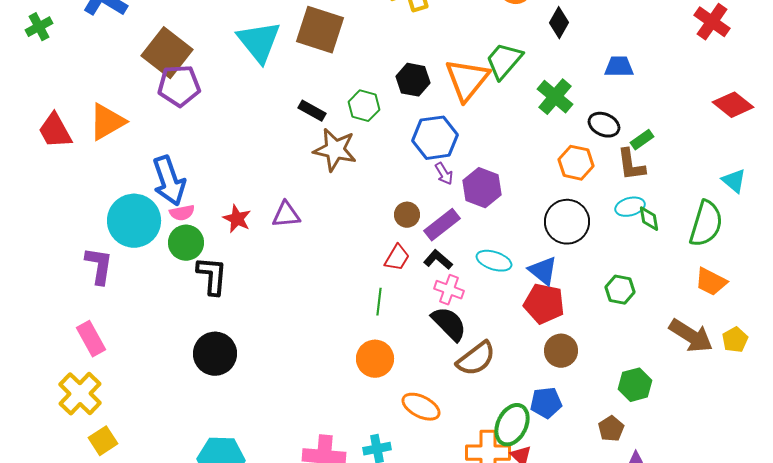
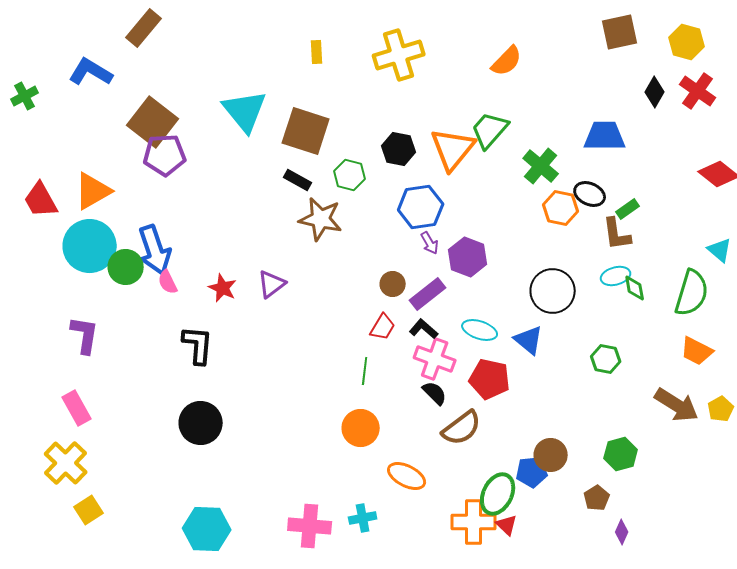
black diamond: (559, 23) -> (655, 92), moved
brown square: (320, 30) -> (306, 131), moved
blue trapezoid: (619, 67) -> (605, 136), size x1.4
orange hexagon: (576, 163) -> (561, 208), moved
pink semicircle: (182, 213) -> (168, 282), turned 75
purple triangle: (286, 215) -> (272, 284), turned -32
cyan circle: (134, 221) -> (90, 246), moved
green circle: (186, 243) -> (126, 267), moved
pink cross: (449, 290) -> (435, 359), size x1.4
red pentagon: (544, 304) -> (490, 379), moved
black semicircle: (449, 324) -> (435, 393), size x0.7
brown circle: (561, 351) -> (551, 455), moved

